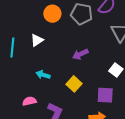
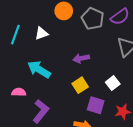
cyan arrow: (43, 75) -> (39, 69), size x1.6
yellow square: (74, 84) -> (80, 85), moved

